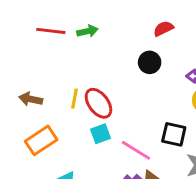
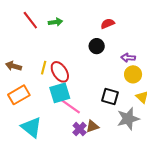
red line: (51, 31) -> (30, 20), turned 42
cyan square: (100, 134) -> (60, 93), size x1.5
pink line: (136, 150) -> (70, 106), moved

